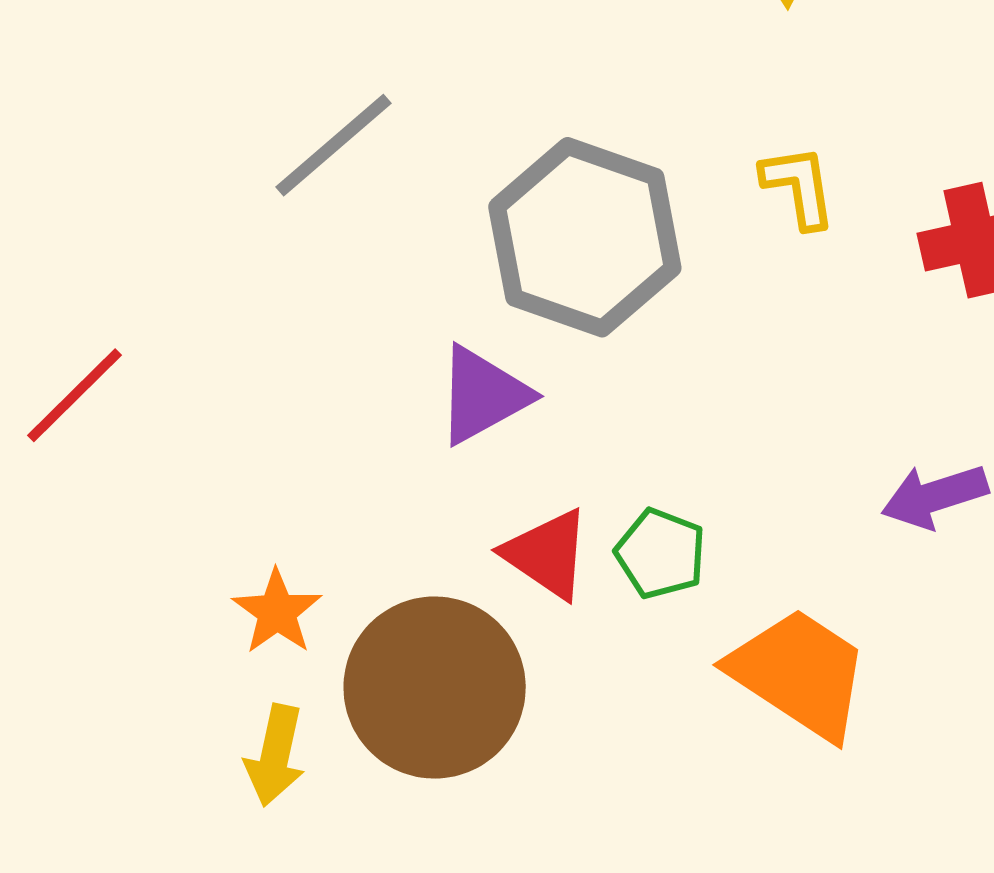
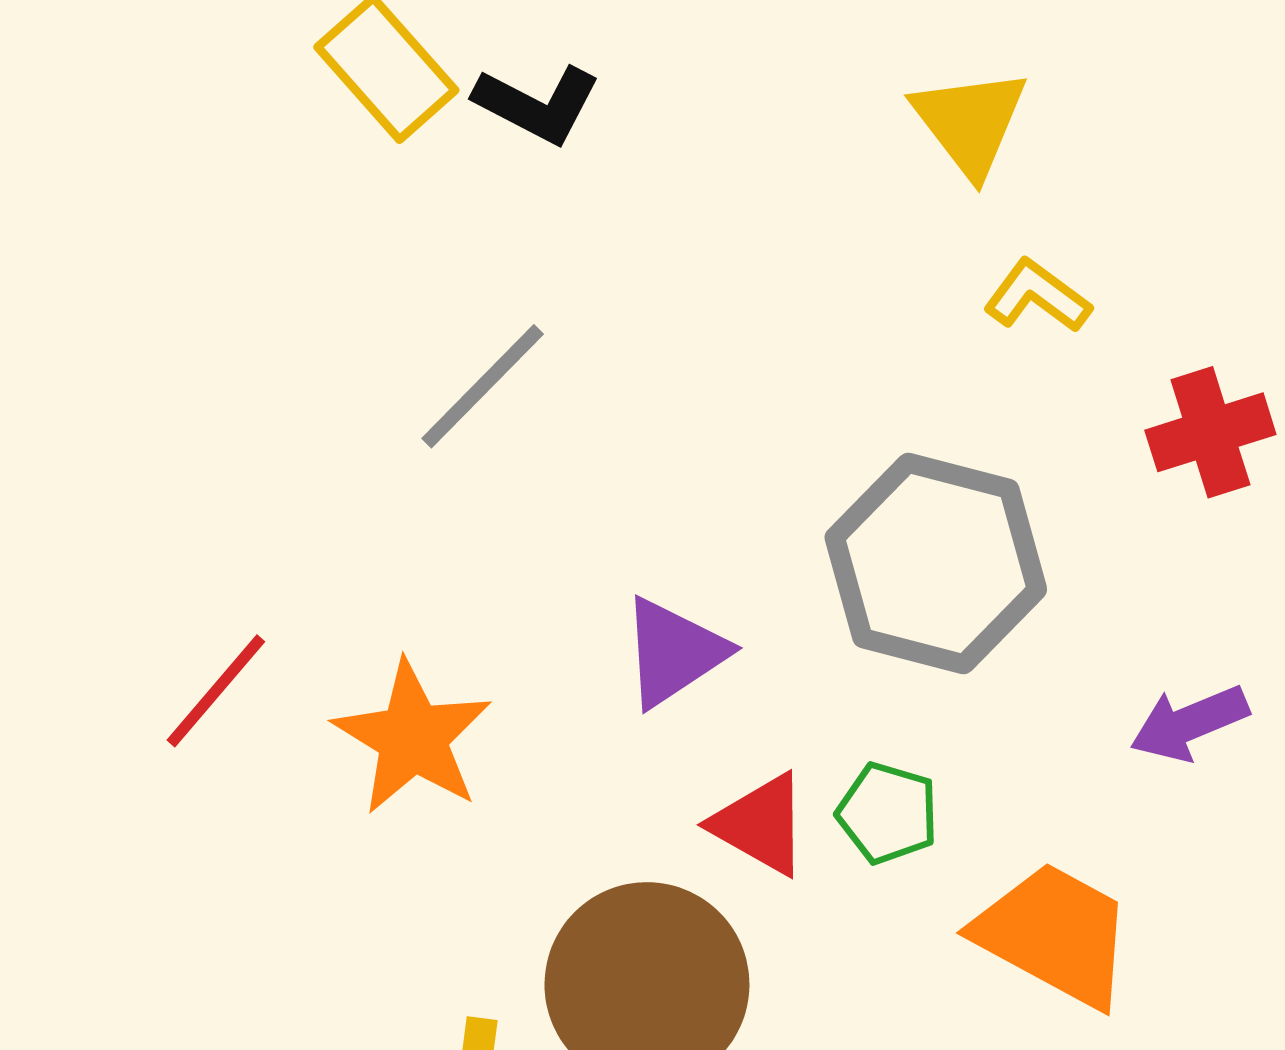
yellow L-shape: (799, 186) -> (1037, 296), moved, turned -40
gray hexagon: (585, 237) -> (936, 563), moved
orange star: (277, 612) -> (413, 738), moved, size x1.6

